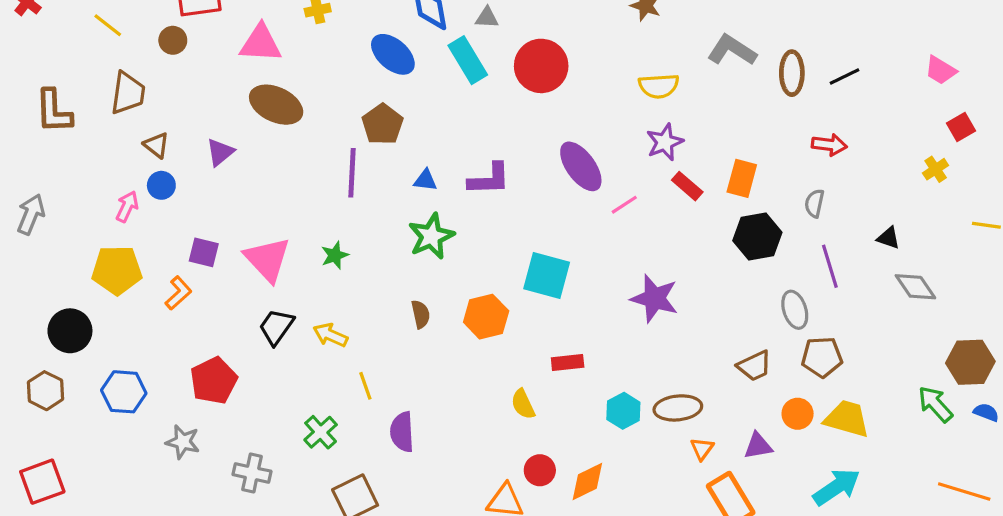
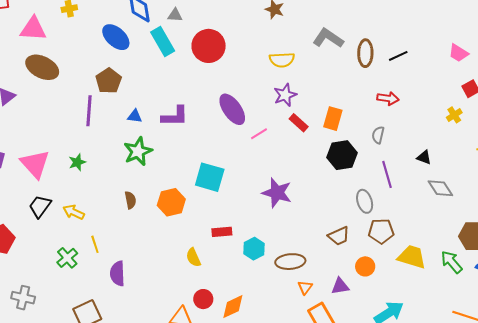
cyan hexagon: (623, 411) -> (254, 249), moved
yellow trapezoid: (847, 419) -> (412, 257), moved
green cross: (321, 432) -> (67, 258), moved

